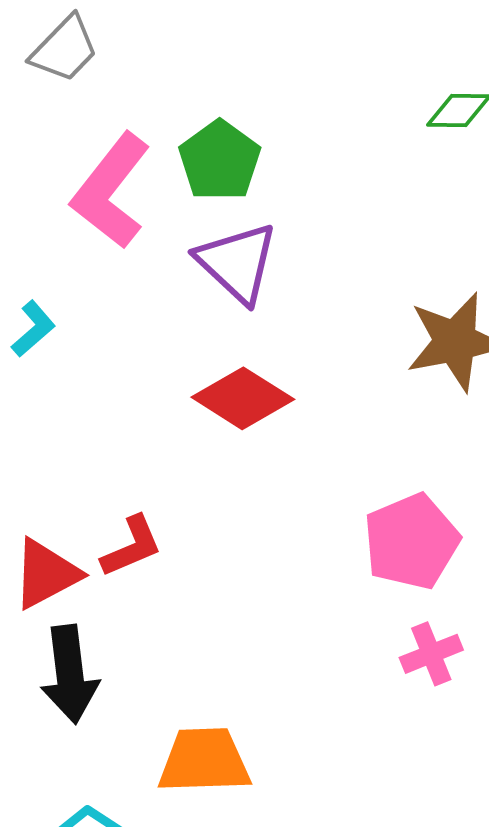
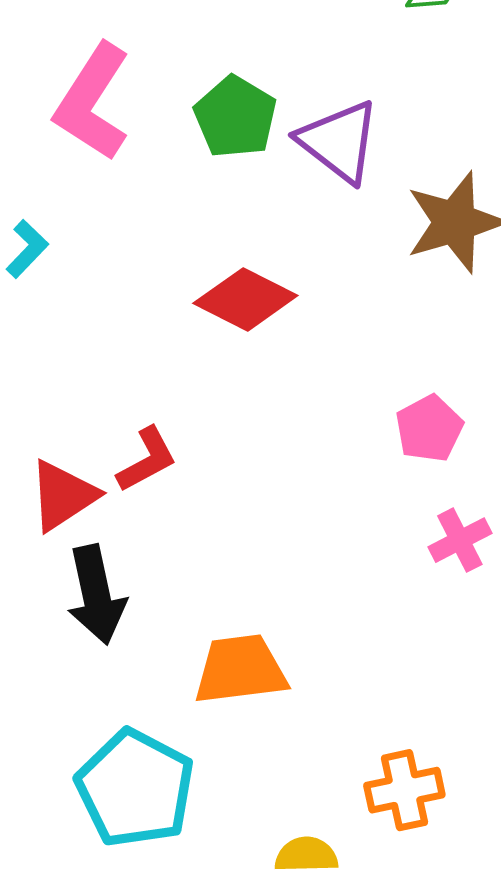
green pentagon: (220, 161) -> (235, 117), moved
purple triangle: (237, 263) -> (339, 141), moved
pink pentagon: (411, 542) -> (429, 429), size x0.7

